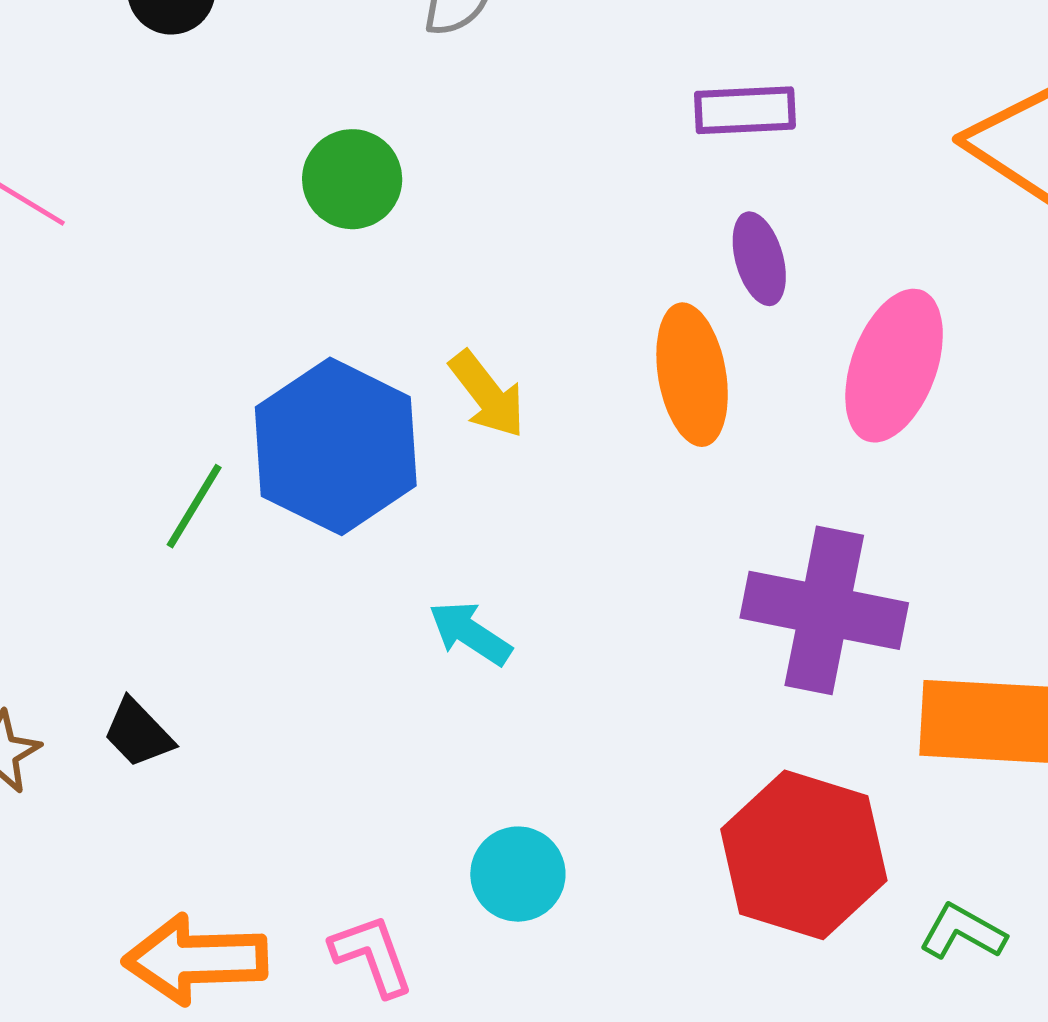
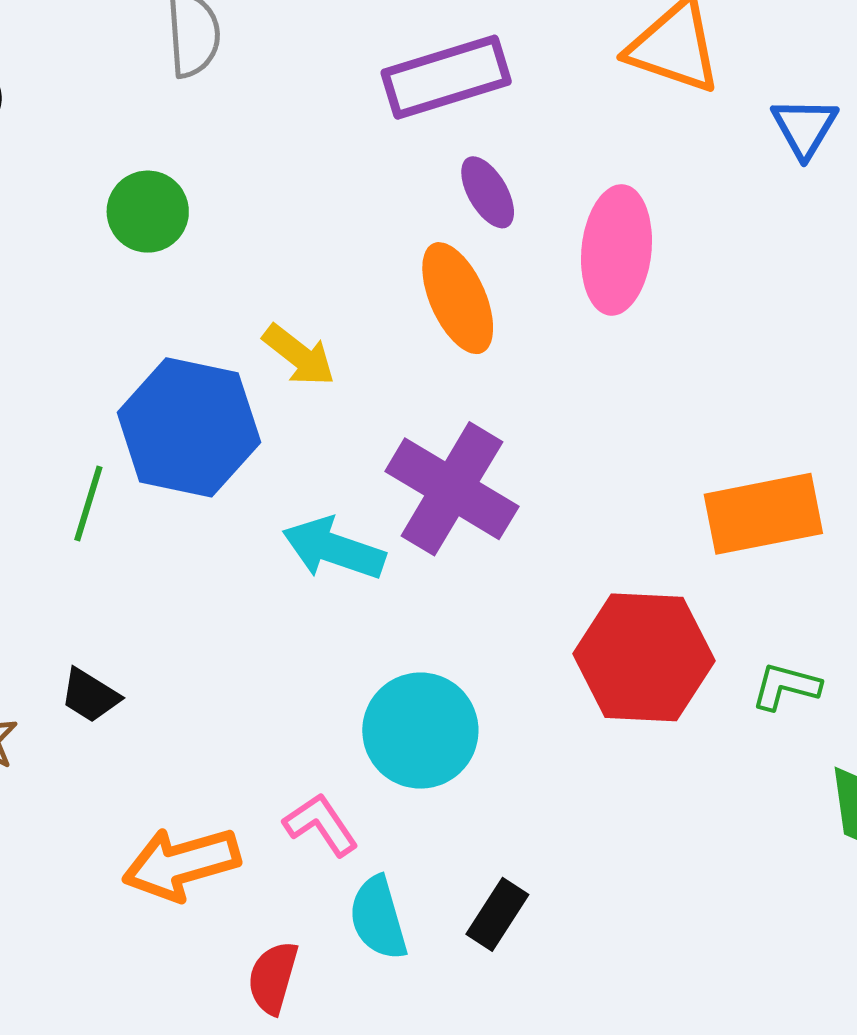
purple rectangle: (745, 110) -> (446, 77), size x1.5
purple cross: (824, 610) -> (452, 489), moved, turned 34
cyan arrow: (470, 633) -> (334, 549), size x1.4
cyan circle: (518, 874) -> (420, 731), size x1.5

